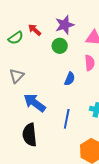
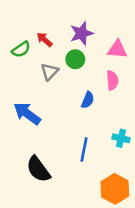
gray triangle: (17, 76) -> (49, 72), moved
blue arrow: (35, 103) -> (27, 114), moved
black semicircle: (30, 135) -> (38, 169), turned -30

